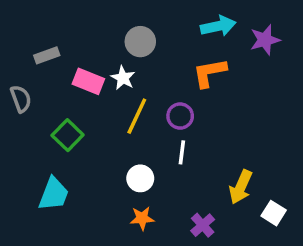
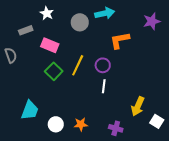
cyan arrow: (218, 26) -> (105, 13), moved
white star: (123, 78) -> (47, 13), moved
green square: (68, 135) -> (54, 71), moved
white circle: (140, 178) -> (56, 124), moved
purple cross: (203, 225) -> (116, 128), turned -32

